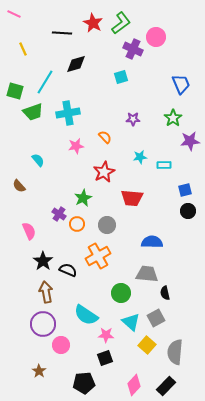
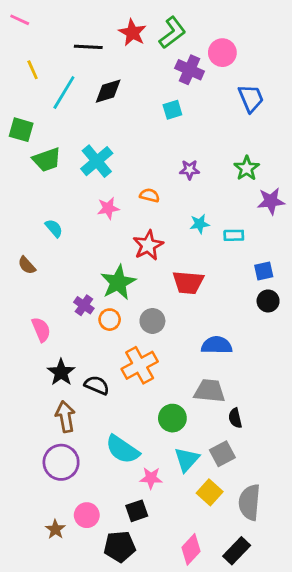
cyan line: (45, 82) -> (64, 93), moved
blue trapezoid: (181, 84) -> (251, 98), moved
cyan cross: (68, 113) -> (97, 161), turned -30
orange semicircle: (105, 137) -> (150, 195), turned -32
green star: (83, 198) -> (118, 282), size x1.4
cyan triangle: (131, 322) -> (187, 459), turned 30
pink circle: (61, 345) -> (87, 515), moved
black square: (105, 358) -> (137, 511), moved

